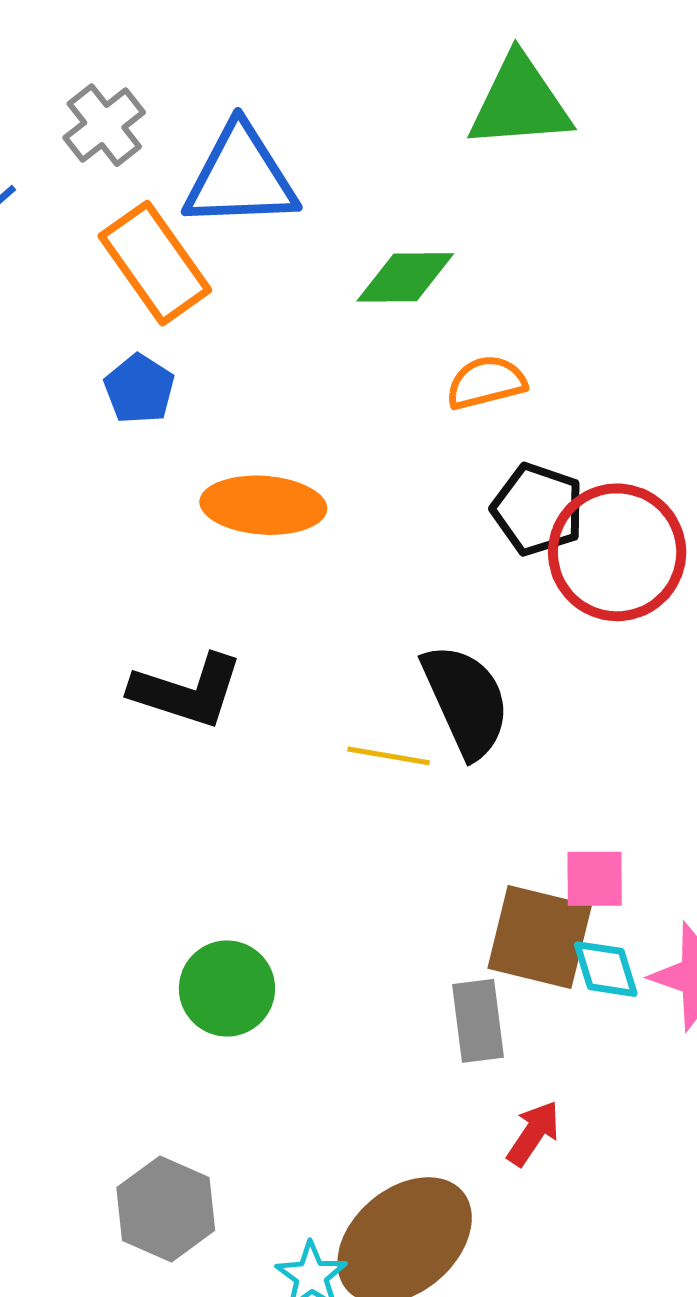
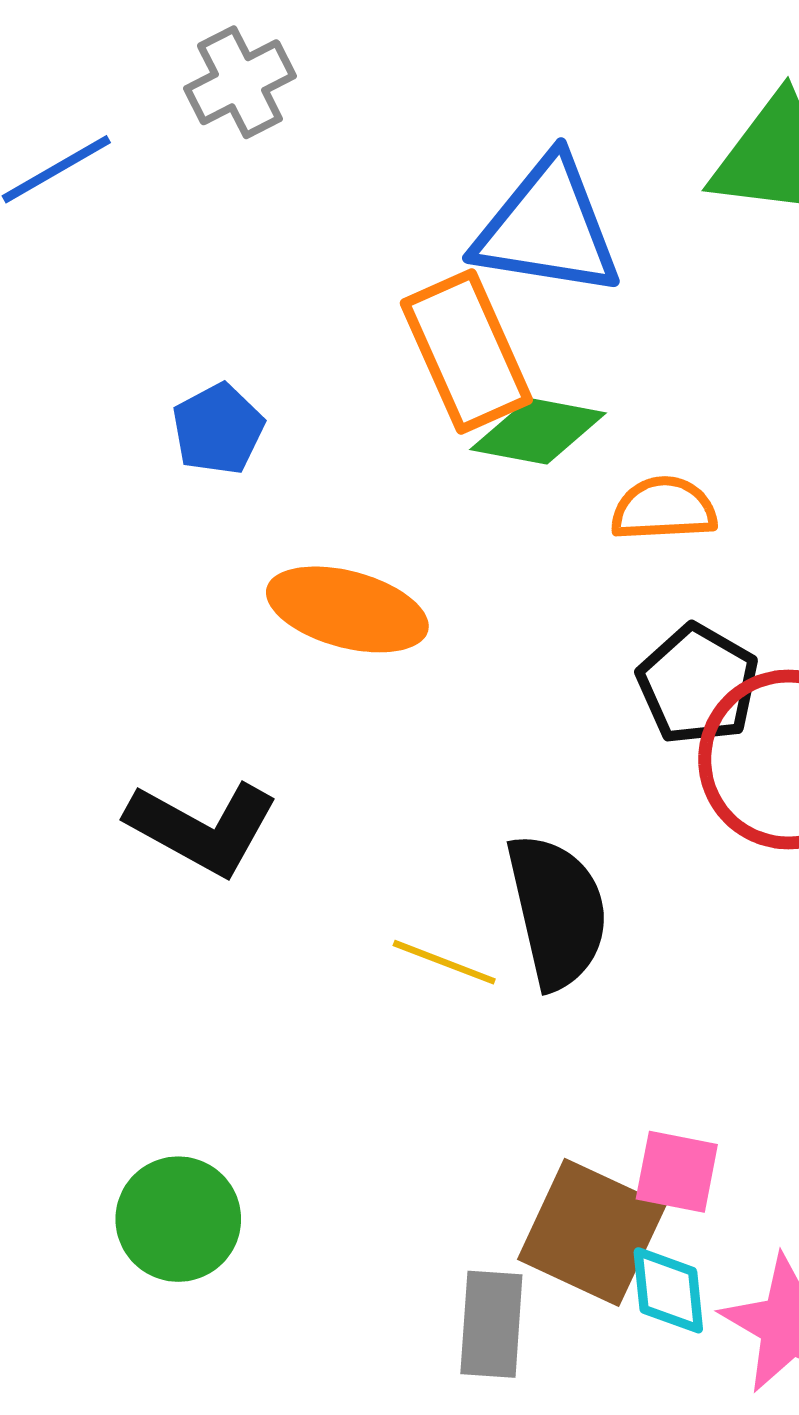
blue triangle: (240, 177) -> (548, 227), moved
orange rectangle: (155, 263) -> (466, 352), moved
green diamond: (405, 277) -> (538, 431), moved

